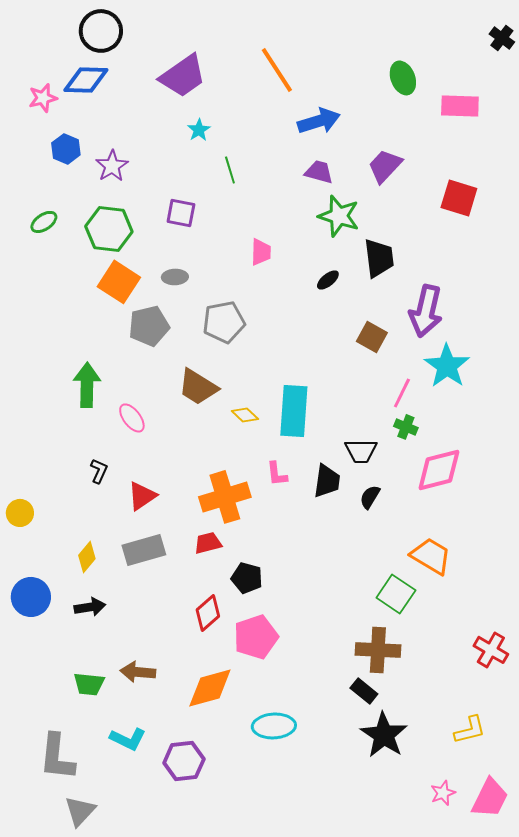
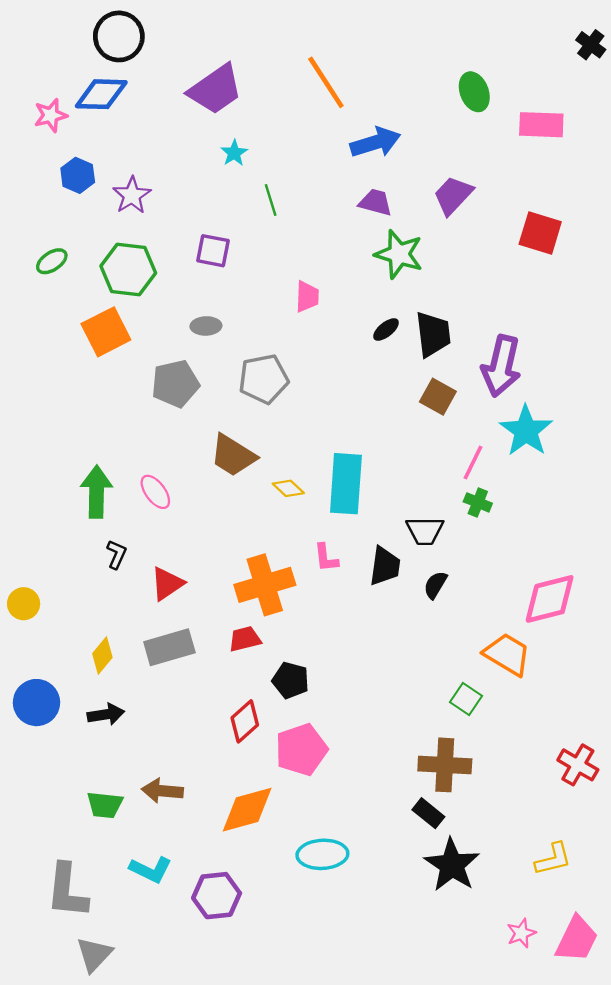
black trapezoid: (379, 258) -> (433, 334), moved
orange square: (119, 282) -> (106, 332), moved, turned 30
green arrow: (87, 385) -> (97, 492), moved
pink diamond: (439, 470) -> (550, 599), moved
green square: (396, 594) -> (466, 699), size x0.7

